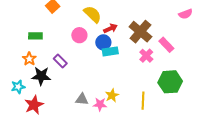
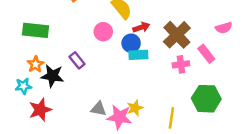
pink semicircle: (186, 14) -> (224, 28), moved
green rectangle: (35, 36) -> (35, 30), moved, size x1.5
pink cross: (146, 56) -> (181, 64), turned 32
orange star: (29, 59) -> (35, 64), moved
pink star: (100, 104) -> (119, 117), size x1.5

